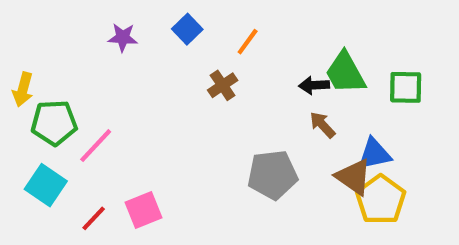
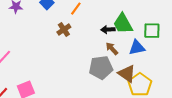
blue triangle: (374, 154) -> (137, 48), moved
gray pentagon: (272, 175) -> (101, 68), moved

